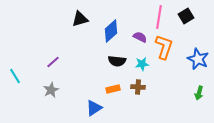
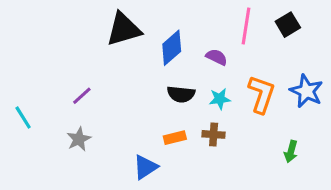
black triangle: (80, 19) -> (124, 29), size x1.4
orange L-shape: (164, 47) -> (262, 94), moved
green arrow: (199, 93) -> (291, 152), moved

